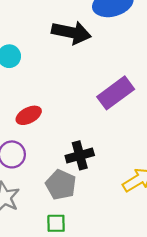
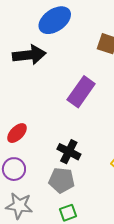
black cross: (80, 155) -> (69, 152), turned -30

